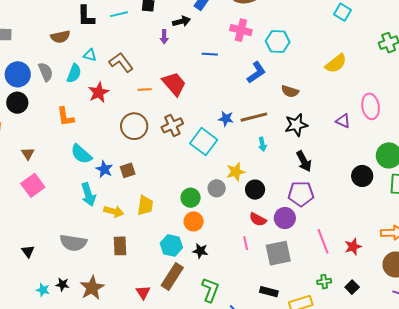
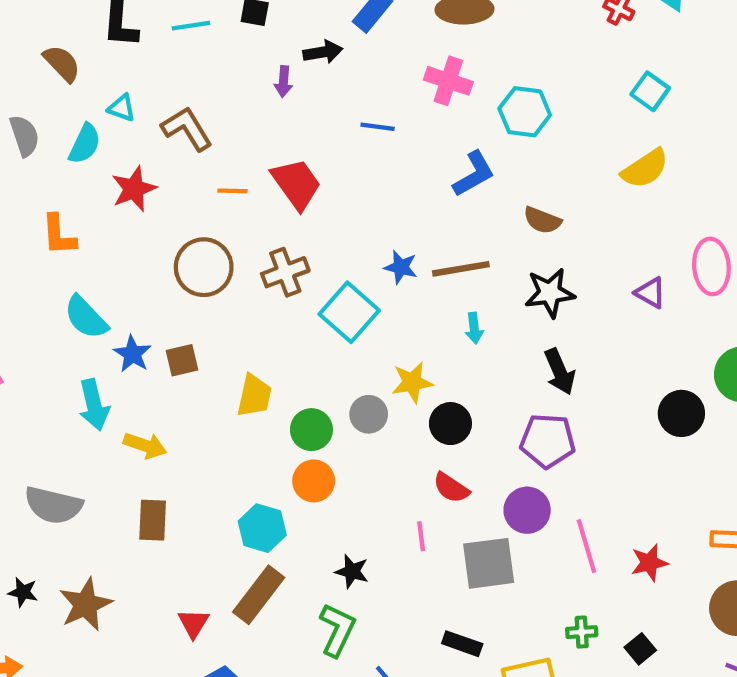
cyan square: (342, 12) -> (650, 91), moved
brown semicircle: (60, 37) -> (62, 63), turned -126
yellow trapezoid: (145, 205) -> (254, 396), moved
purple circle: (285, 218) -> (527, 510), moved
black star: (200, 251) -> (352, 571), moved

